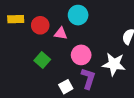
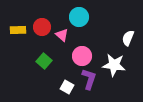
yellow rectangle: (16, 19) -> (18, 30), moved
pink triangle: (61, 33) -> (62, 35), turned 32
white square: (66, 87) -> (67, 87), turned -32

